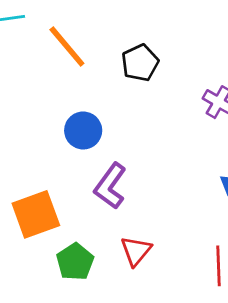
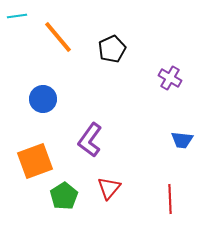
blue circle: (83, 130) -> (43, 99), moved

